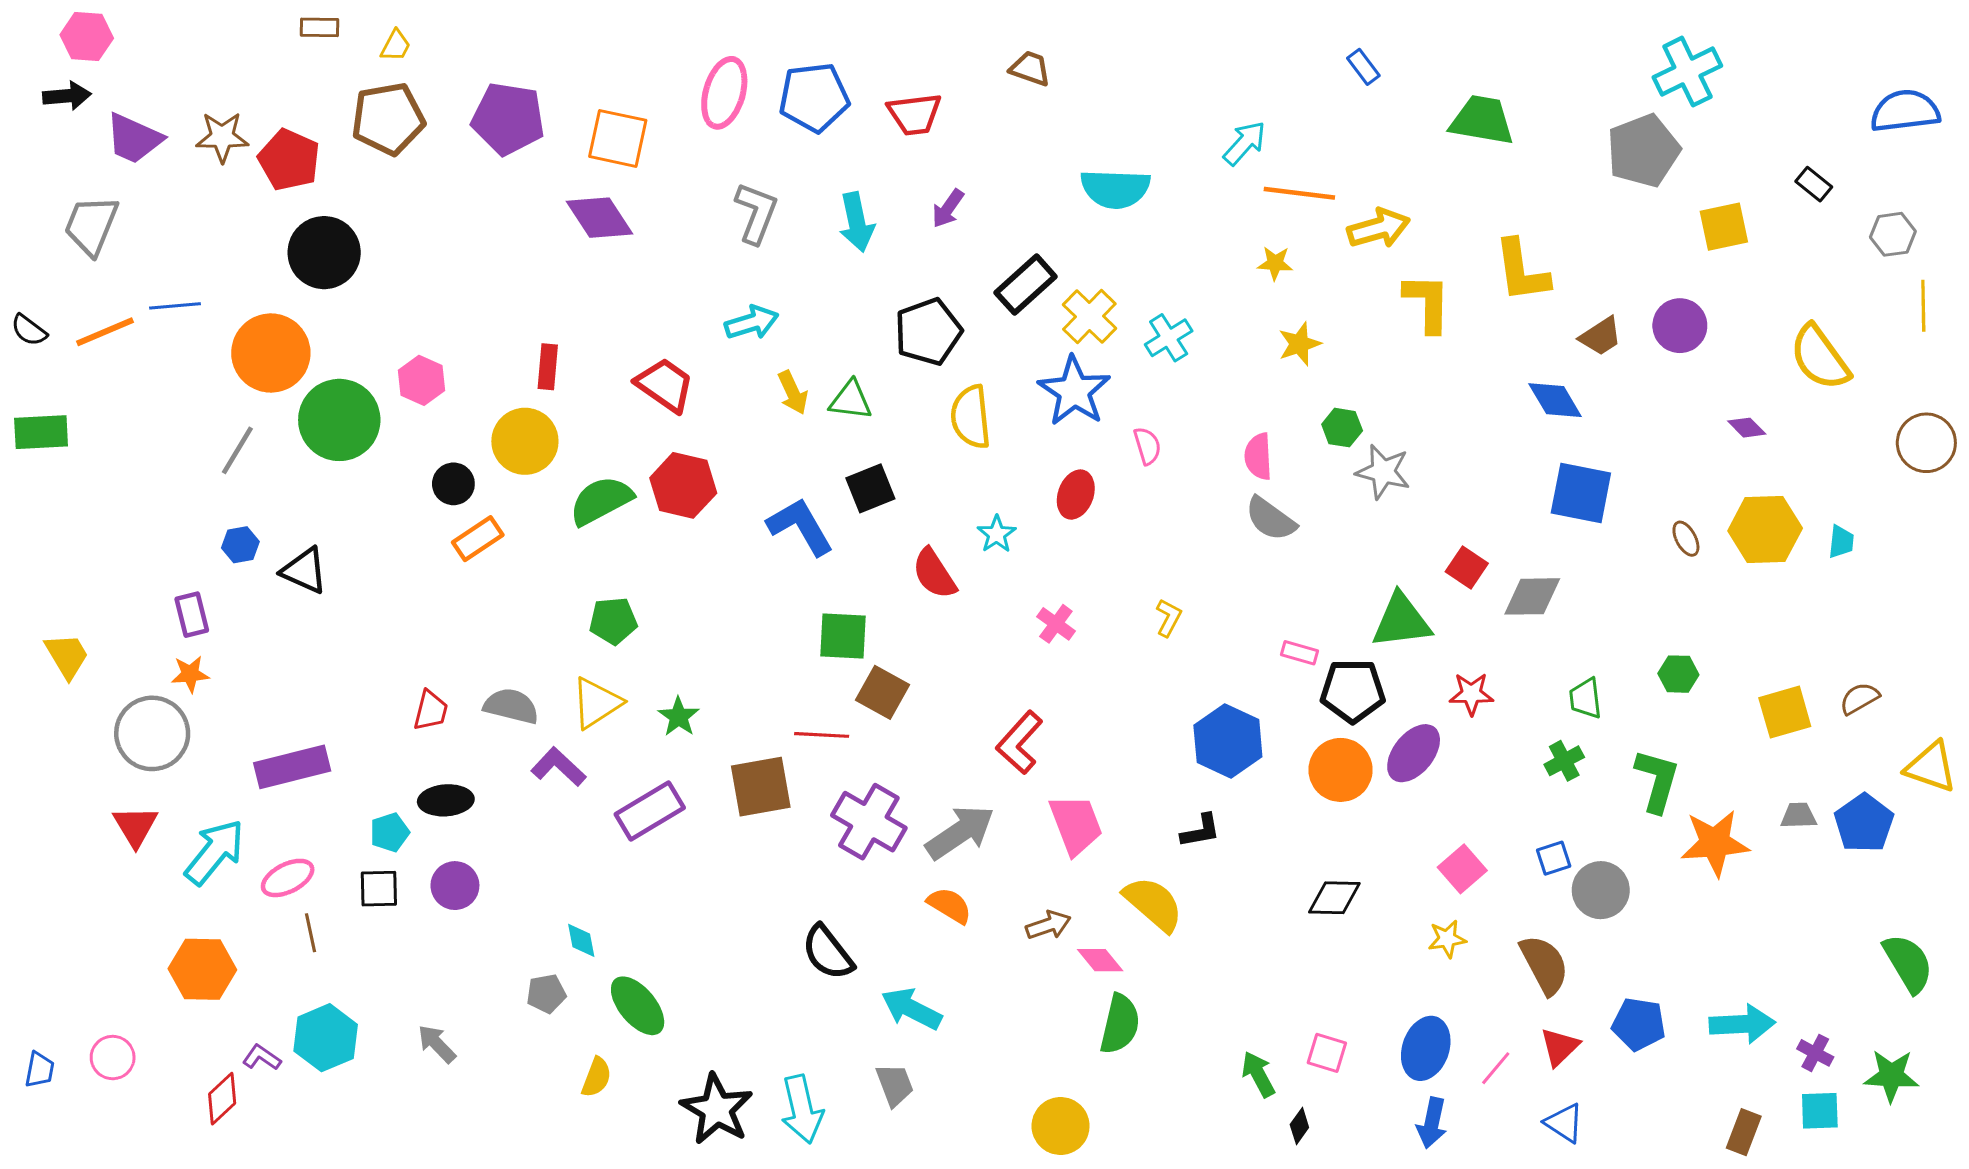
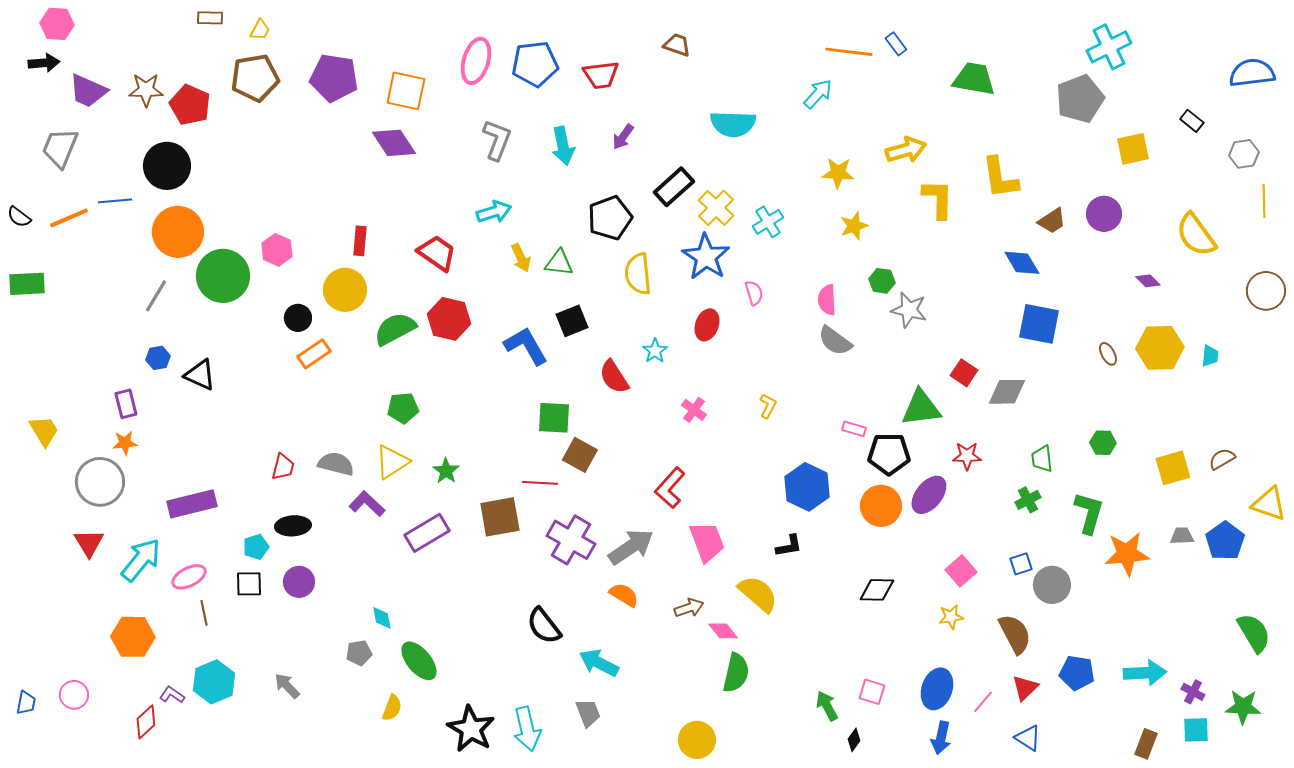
orange line: (1299, 193) -> (849, 52), moved
black circle: (324, 253) -> (167, 166), moved
yellow star: (1275, 263) -> (838, 173), size x1.4

